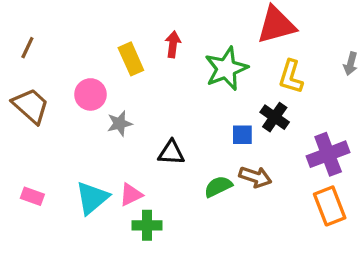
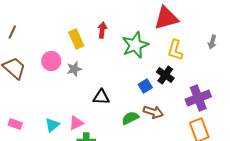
gray star: (120, 124) -> (74, 69), moved
blue square: (242, 135) -> (145, 86), turned -32
cyan triangle: (92, 198) -> (52, 125), size x0.7

